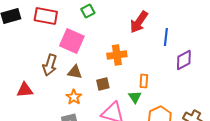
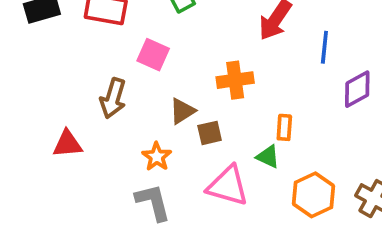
pink square: (72, 41) -> (153, 55), size x0.7
brown triangle: (75, 72) -> (182, 111), moved, turned -42
green triangle: (135, 97) -> (268, 157), turned -32

